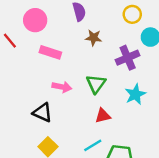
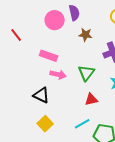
pink circle: (35, 20) -> (55, 20), moved
pink rectangle: (50, 52) -> (49, 56), moved

